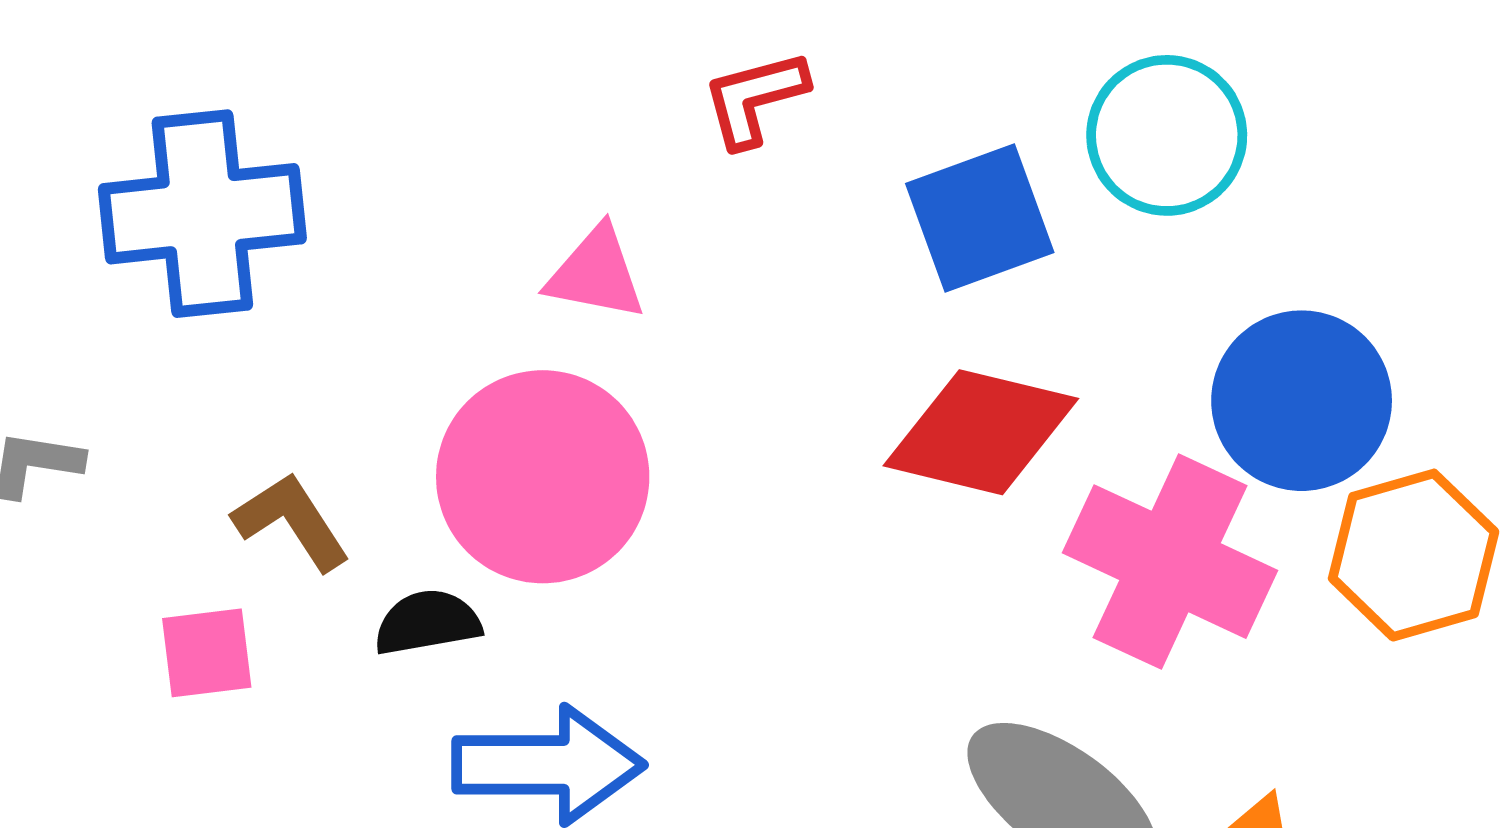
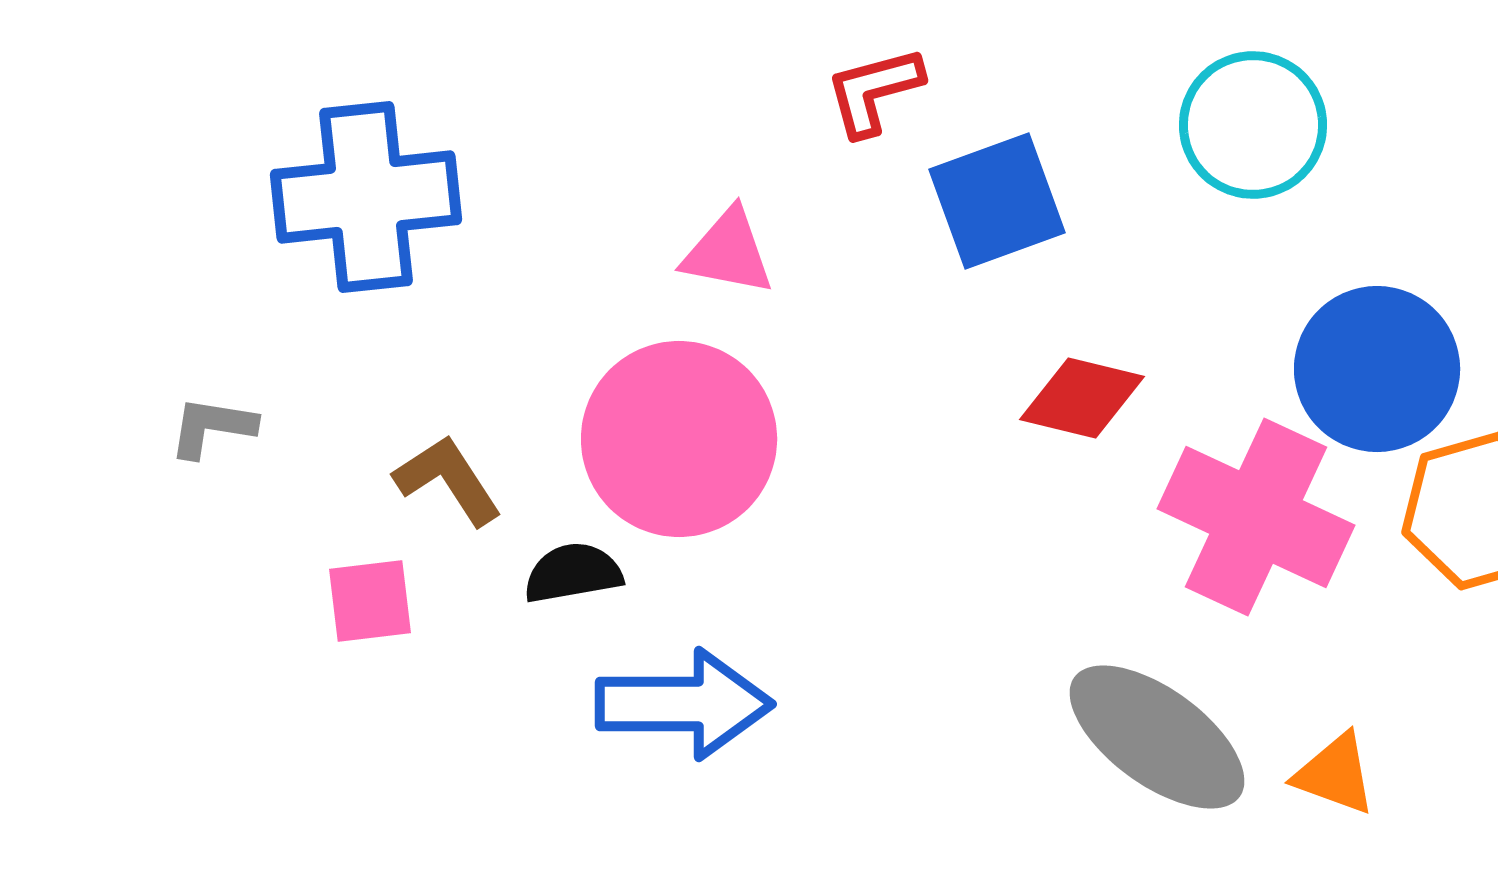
blue square: (980, 218) -> (997, 201), moved
red diamond: (981, 432) -> (1082, 398), size x0.7

